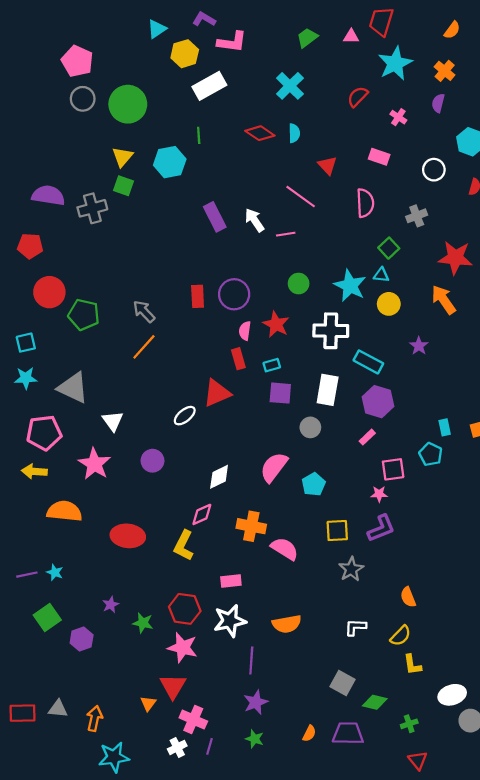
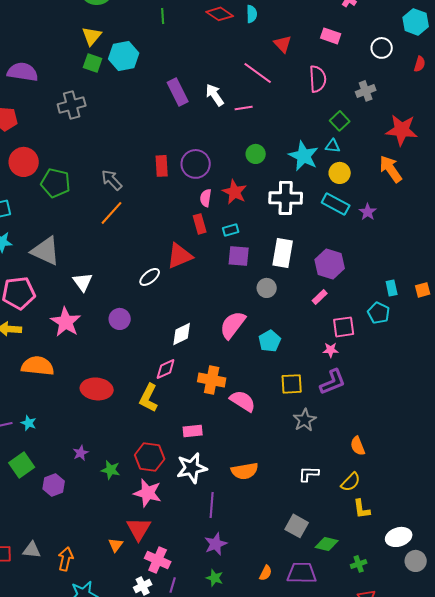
cyan hexagon: (170, 162) -> (124, 56), moved
gray cross: (92, 208) -> (72, 105), moved
cyan rectangle: (368, 362) -> (336, 204), moved

